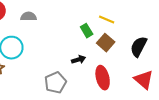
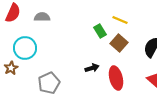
black arrow: (79, 60) -> (92, 68), moved
gray pentagon: (56, 83) -> (49, 83), moved

